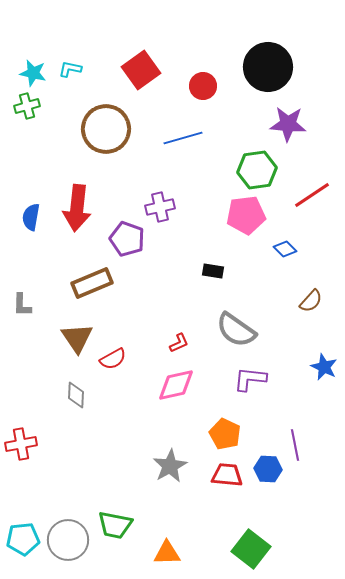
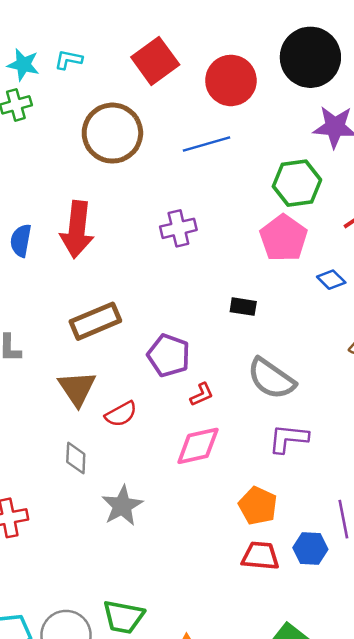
red circle: (203, 86) -> (231, 80), size x1.5
pink pentagon: (246, 215) -> (284, 238), turned -30
purple pentagon: (127, 239) -> (169, 355), moved
gray star: (170, 466) -> (122, 506), moved

